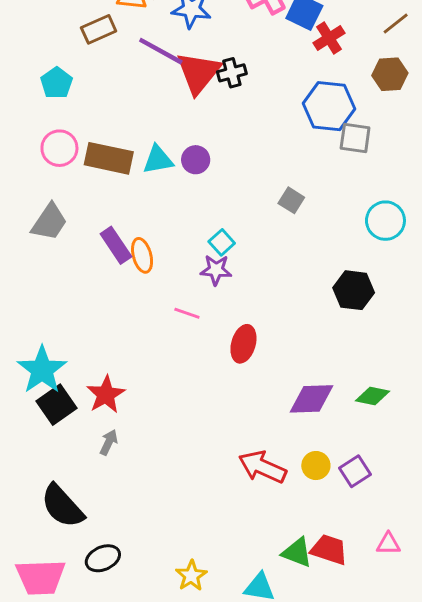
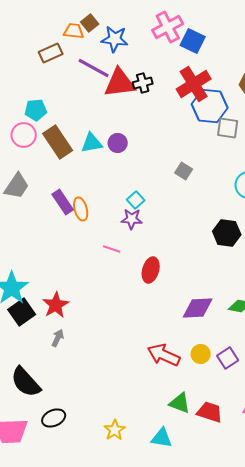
red cross: (329, 38) -> (194, 84), moved, size x1.6
red triangle: (199, 73) -> (120, 83), turned 44
cyan pentagon: (57, 83) -> (36, 110), moved, turned 30
brown rectangle: (109, 158) -> (58, 142), turned 44
green triangle: (297, 552) -> (180, 403), moved

